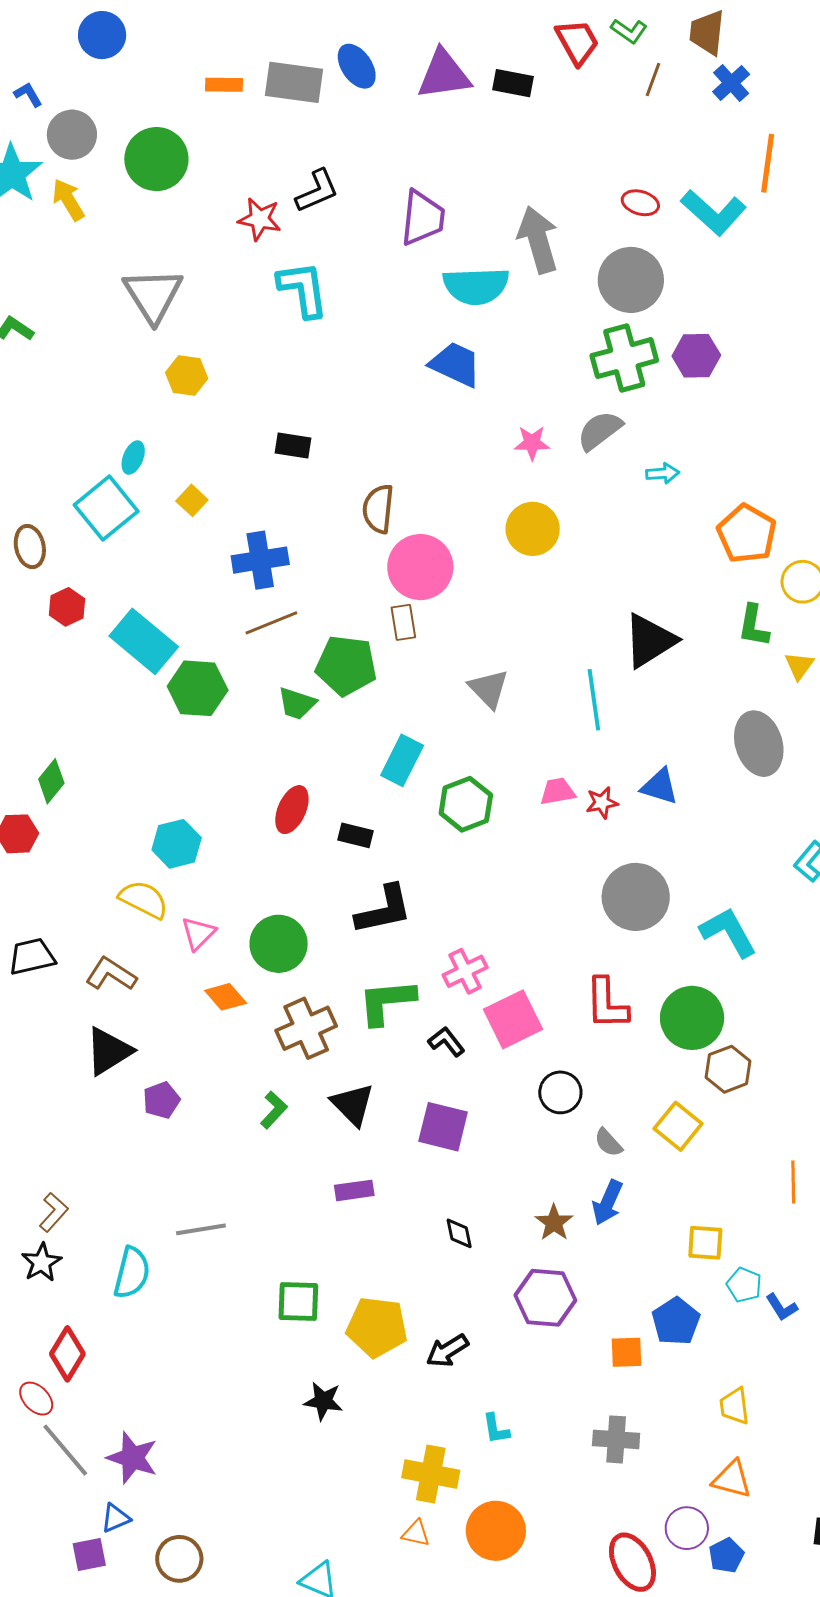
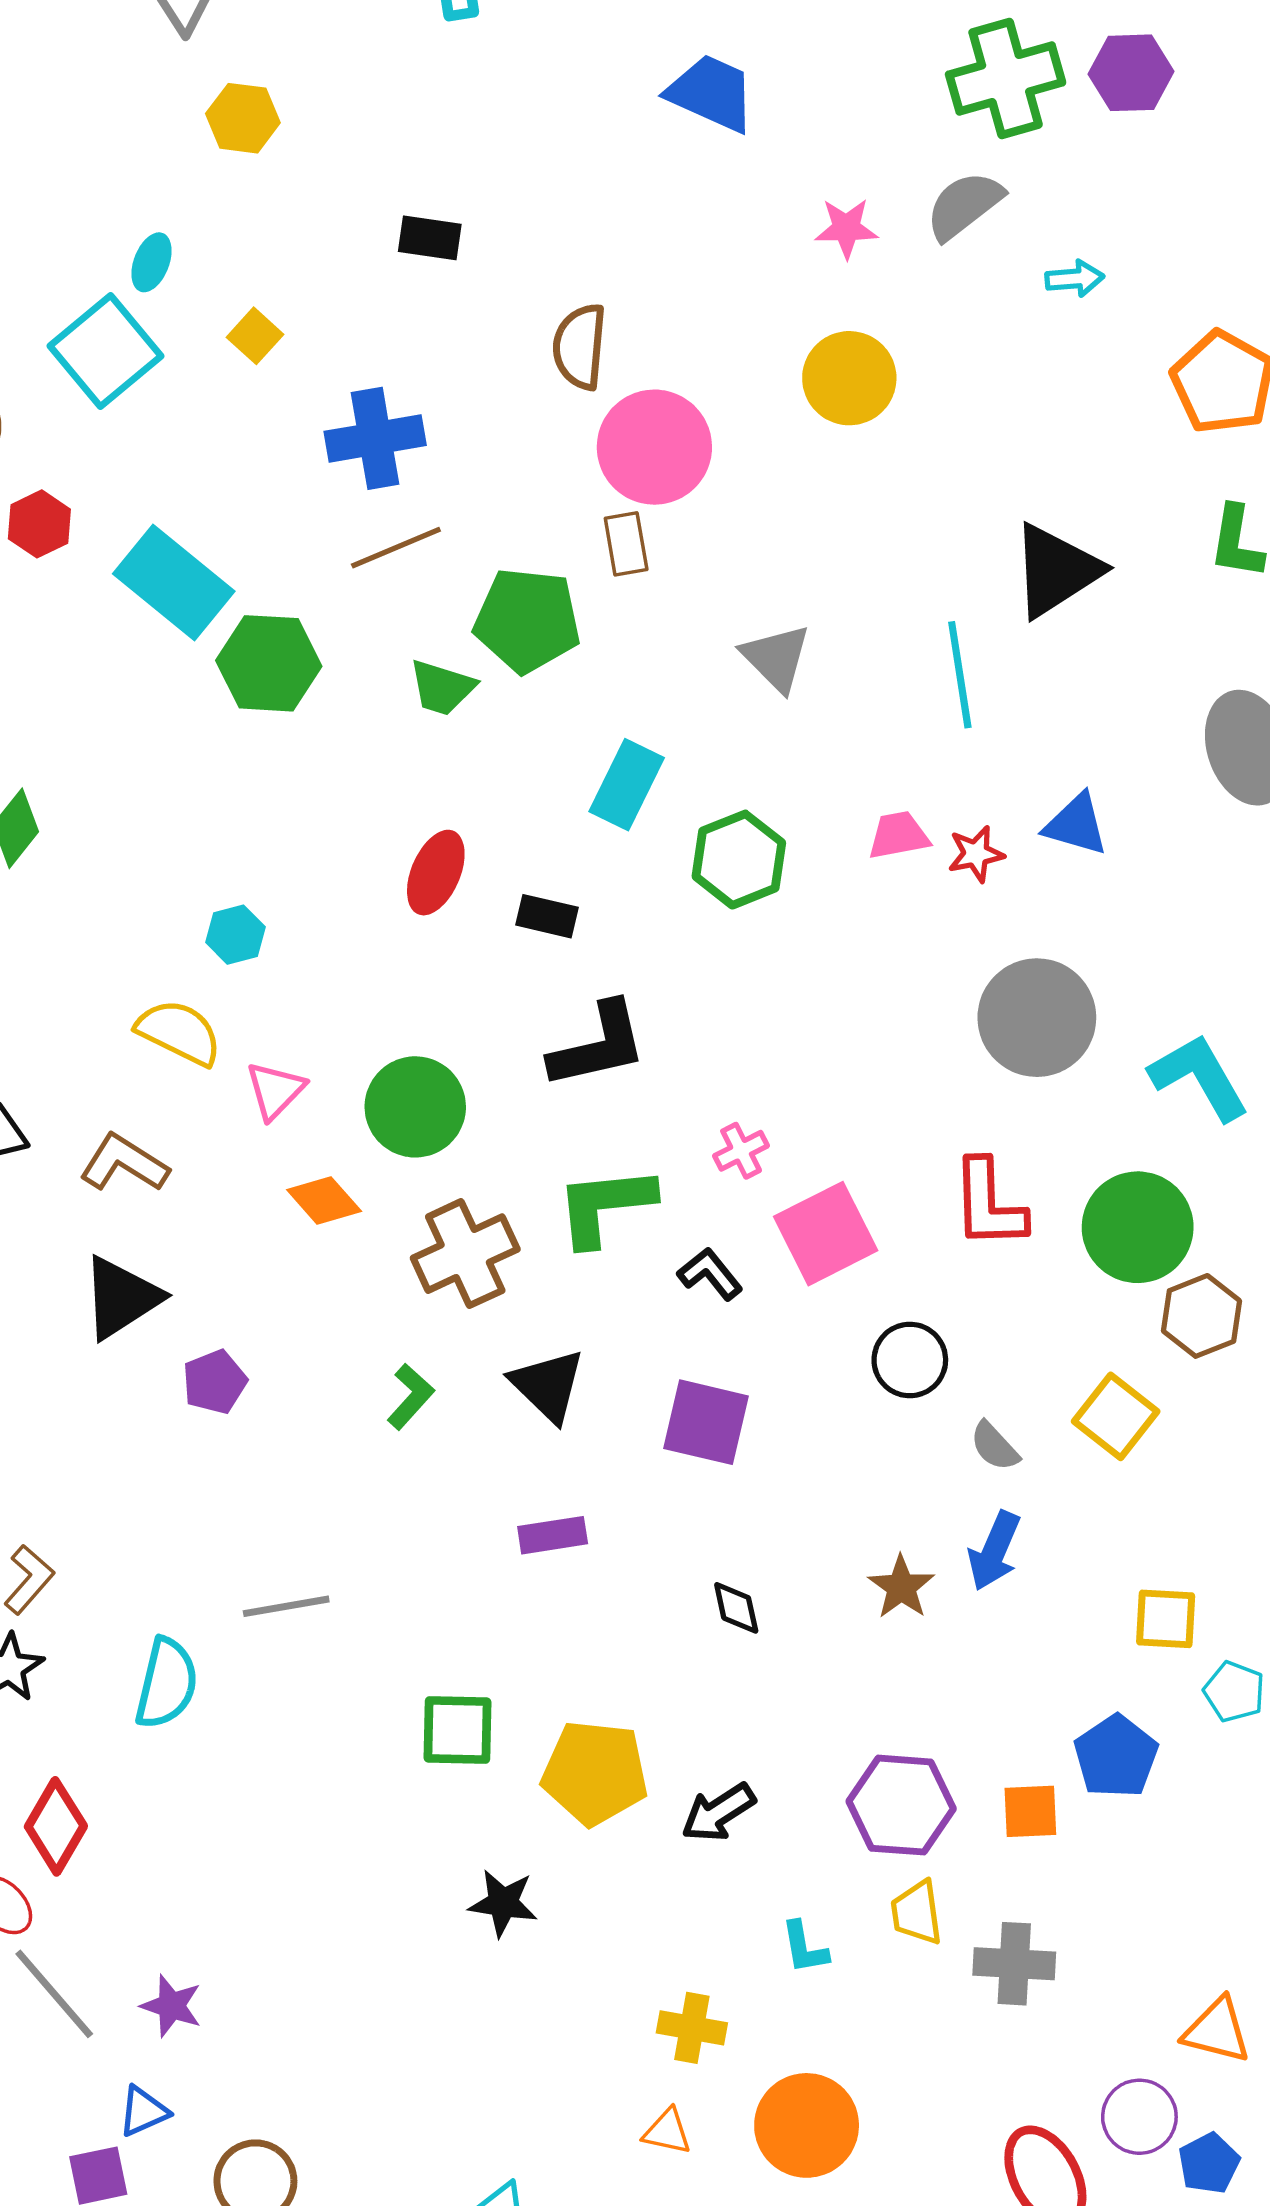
cyan hexagon: (177, 844) -> (235, 935), size x0.7
pink cross: (465, 971) -> (741, 1151), size x0.7
purple hexagon: (545, 1298) -> (901, 1805), moved
yellow trapezoid: (734, 1406) -> (917, 1913), moved
purple star: (132, 1458) -> (171, 2006), size x0.7
yellow cross: (431, 1474) -> (692, 2028), size x0.7

